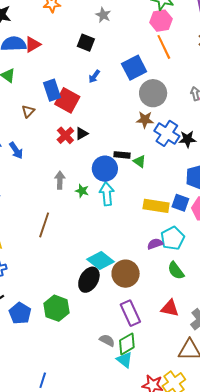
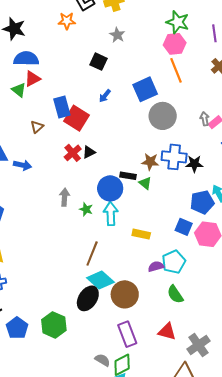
red triangle: (33, 44) -> (32, 79), moved
brown star: (145, 120) -> (150, 162), moved
blue cross: (167, 133) -> (174, 157), turned -30
blue arrow: (16, 150) -> (23, 165), turned -48
yellow rectangle: (156, 206) -> (141, 234), moved, size x0.7
brown line: (44, 225) -> (92, 254), moved

